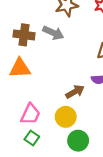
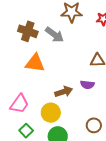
orange triangle: (20, 68) -> (35, 63), moved
green square: (32, 138) -> (26, 131), moved

